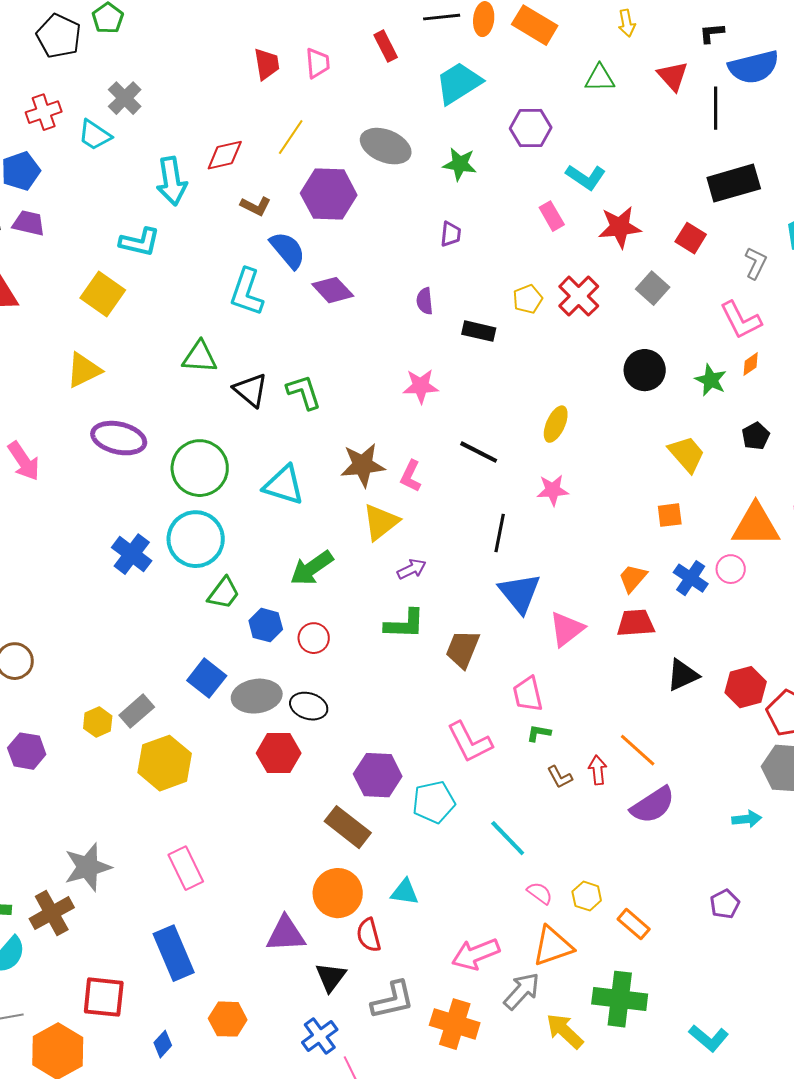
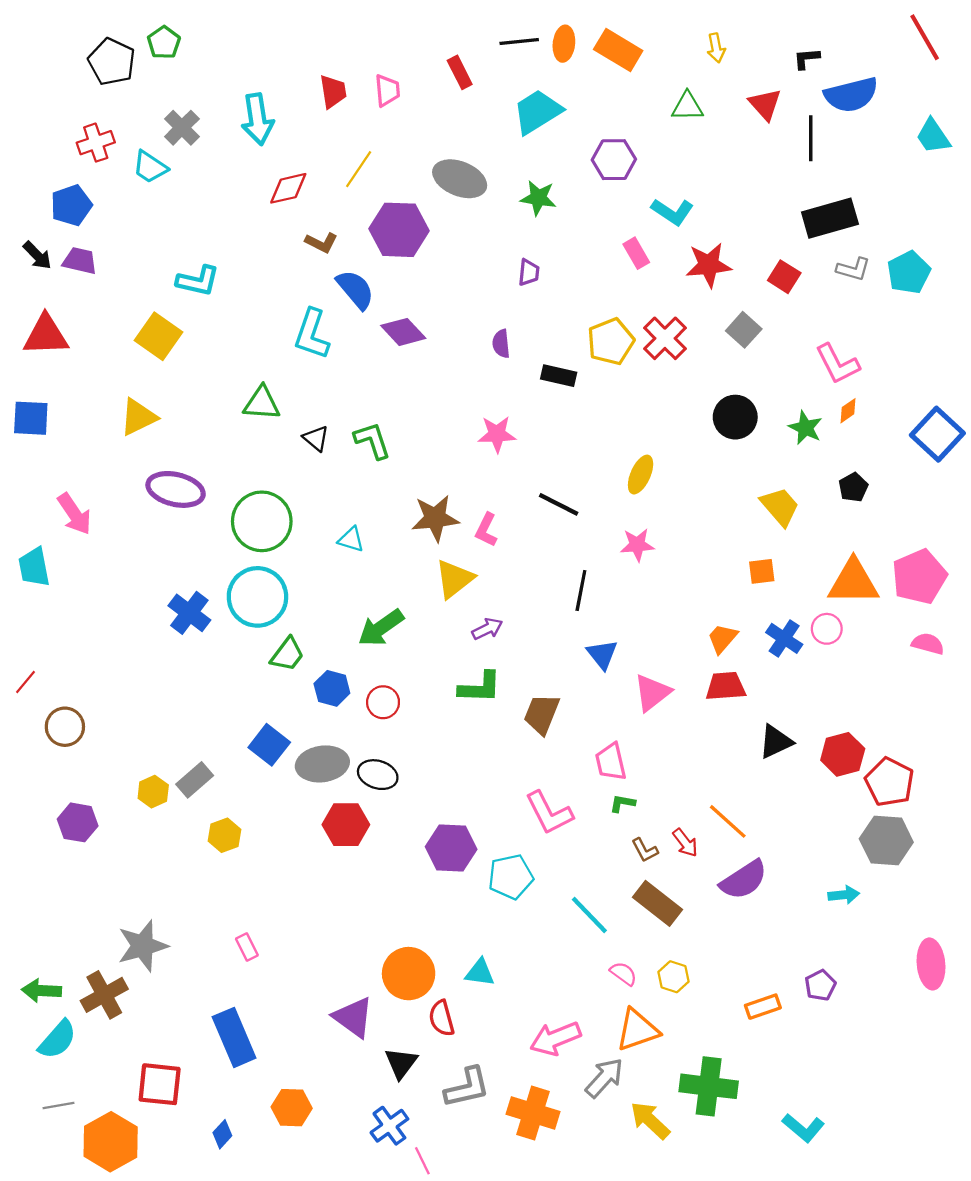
cyan arrow: (172, 181) -> (257, 119), moved
gray L-shape: (756, 263) -> (853, 269), moved, turned 80
yellow pentagon: (528, 299) -> (611, 342), size x1.5
black triangle: (251, 390) -> (316, 438), size x0.7
cyan triangle: (284, 485) -> (351, 539), size x0.6
blue triangle: (520, 593) -> (602, 654), size x0.7
yellow hexagon: (165, 763) -> (225, 835), size x0.6
red arrow: (598, 770) -> (685, 843), turned 148
brown rectangle: (348, 827) -> (658, 903), moved
pink rectangle: (186, 868) -> (247, 947), size x0.6
orange rectangle: (634, 924) -> (763, 1007), moved, turned -60
purple triangle: (286, 934) -> (353, 1017), turned 39

